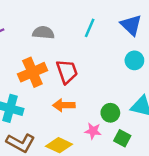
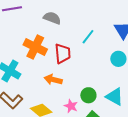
cyan line: (90, 28) -> (88, 37), moved
orange cross: (32, 72) -> (35, 47), turned 35

